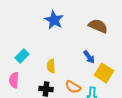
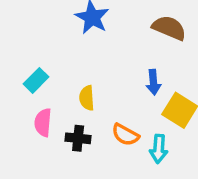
blue arrow: (89, 57) -> (153, 82), turned 32
pink semicircle: (14, 80) -> (43, 122), moved

